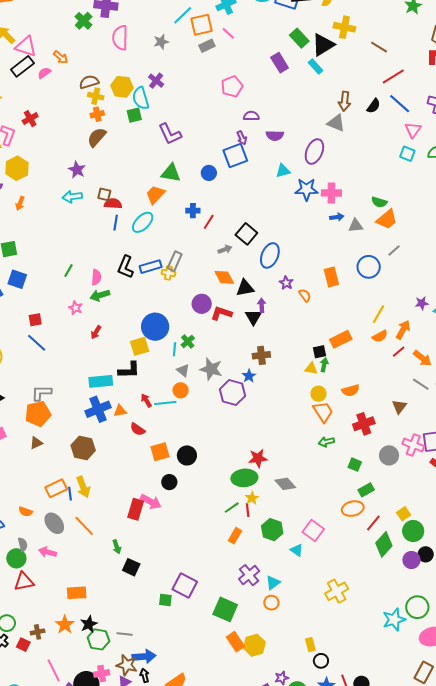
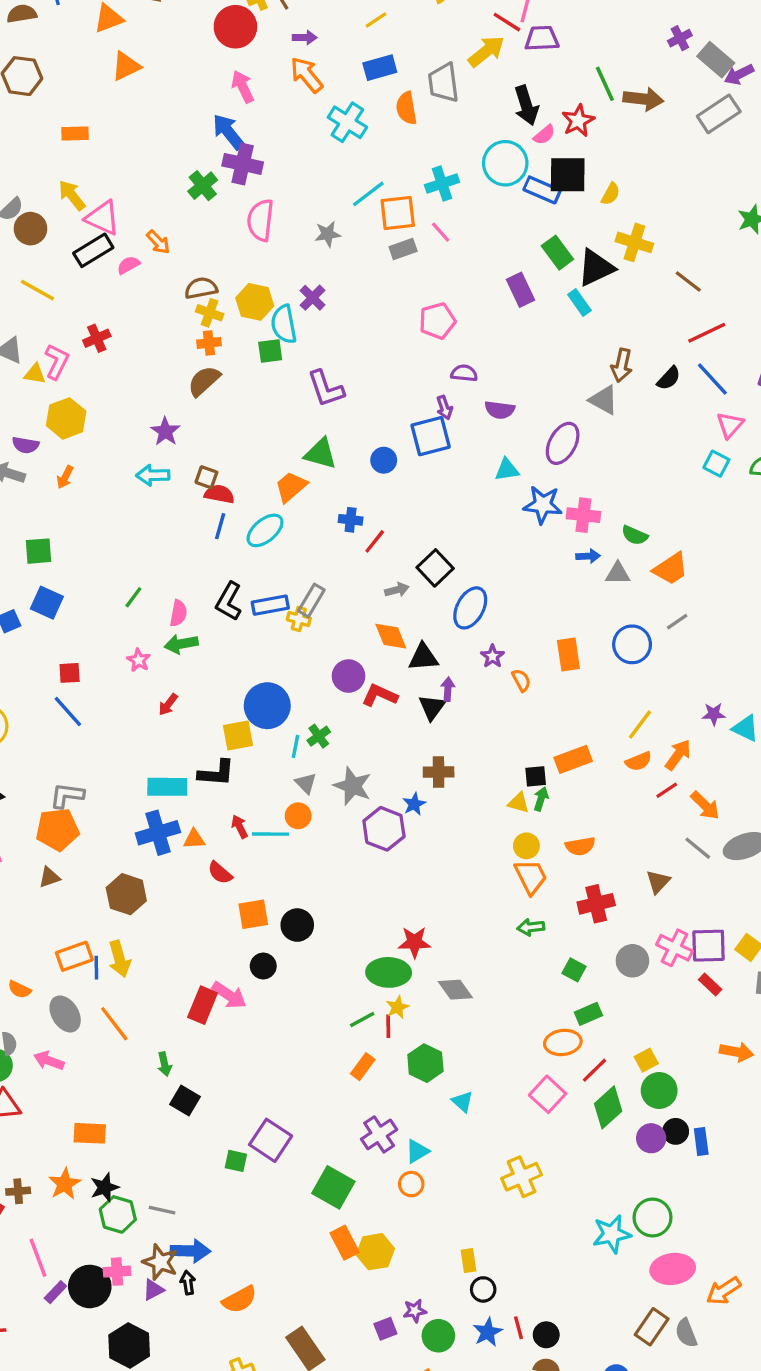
green semicircle: (379, 202) -> (635, 535), moved
pink square: (313, 531) -> (548, 1094), moved

